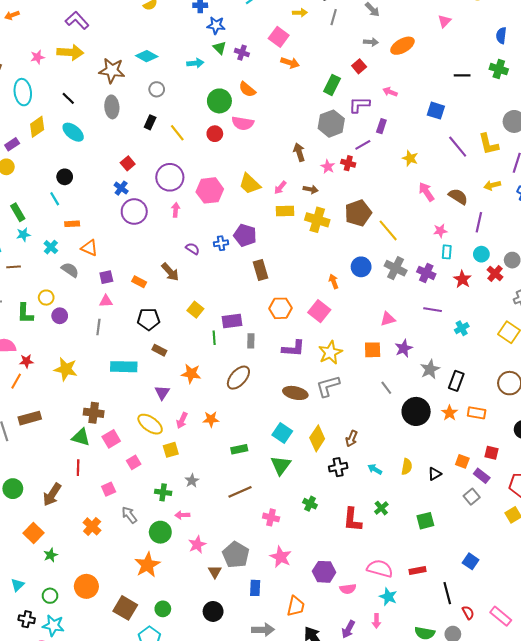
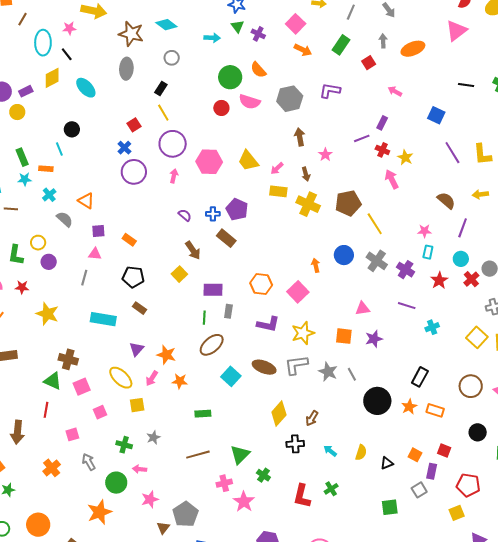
pink triangle: (444, 21) -> (456, 31), size x1.6
gray arrow: (371, 42) -> (383, 41), turned -104
pink star: (38, 57) -> (69, 28), moved
green rectangle: (332, 85) -> (341, 45), moved
black line: (68, 98) -> (67, 54), moved
purple L-shape: (359, 105) -> (330, 91), moved
gray hexagon: (331, 124) -> (290, 99), moved
yellow line: (177, 133) -> (163, 113), moved
red cross: (348, 163) -> (382, 150), moved
brown arrow: (311, 189) -> (306, 174), turned 56
pink arrow: (426, 192) -> (392, 179), moved
orange rectangle: (72, 224) -> (46, 169), moved
brown rectangle: (261, 270) -> (226, 238), moved, turned -42
brown arrow: (170, 272) -> (193, 250), moved
green line: (214, 338) -> (204, 318), moved
red star: (26, 361) -> (22, 287), moved
gray star: (430, 369) -> (328, 372), moved, turned -30
orange star: (191, 374) -> (166, 355), moved
cyan square: (282, 433) -> (231, 376), moved
green triangle: (281, 465) -> (240, 455), moved
purple rectangle: (482, 476) -> (432, 471), turned 56
brown arrow: (52, 495) -> (17, 432), turned -35
pink cross: (271, 517) -> (224, 483), turned -35
green square: (425, 521) -> (390, 507), moved
pink star: (281, 557) -> (244, 502), moved

